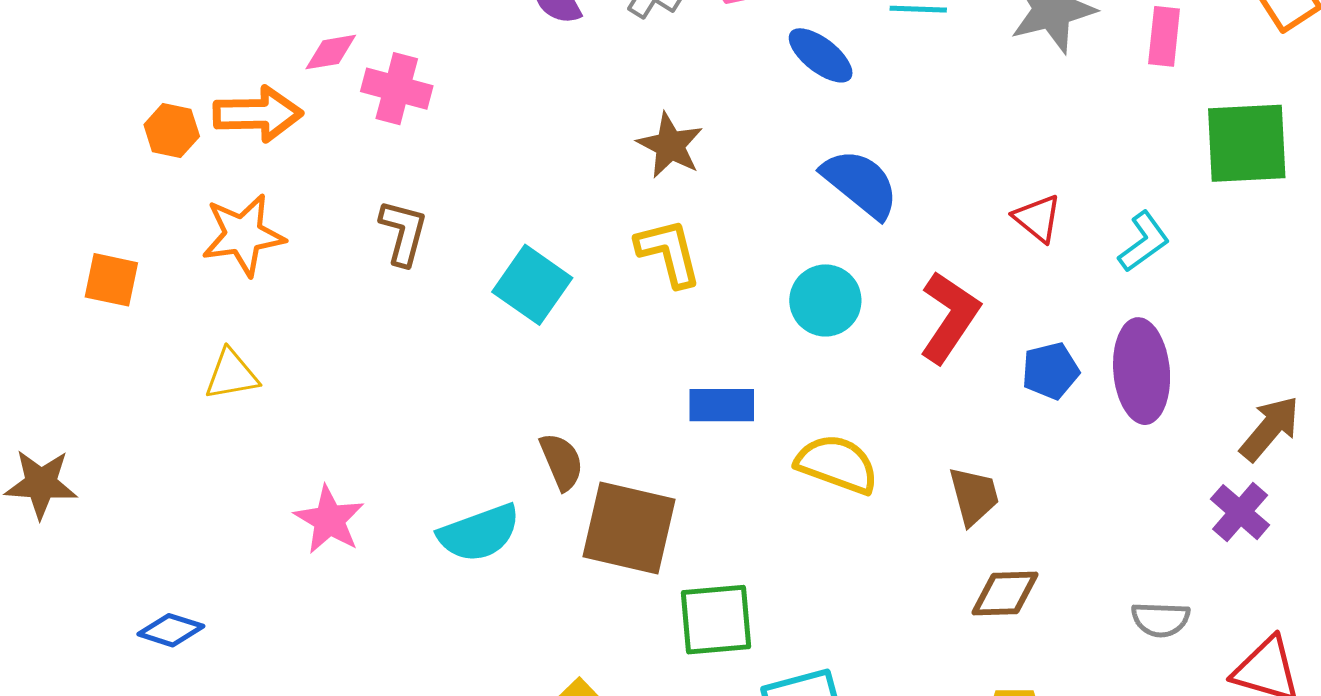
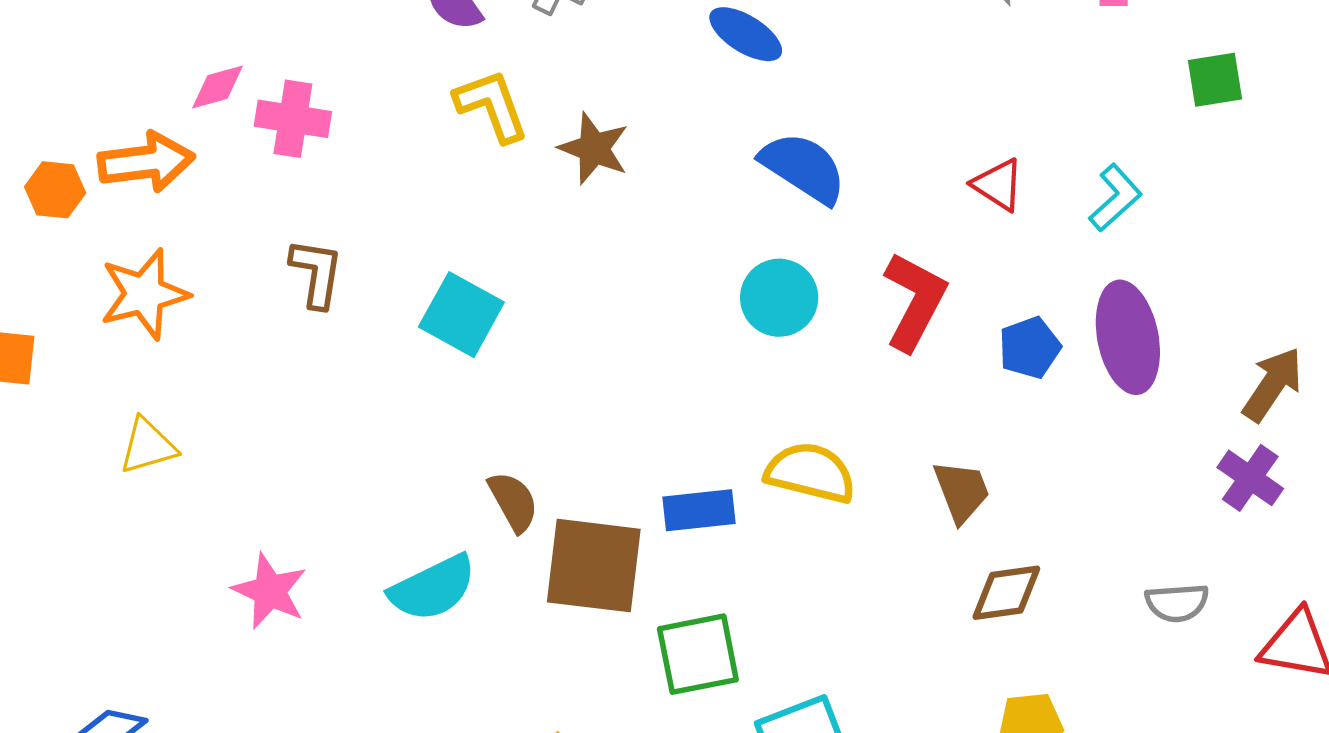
green square: (1247, 143) -> (1215, 80), size x0.6
yellow L-shape: (669, 253) -> (492, 106), moved
blue rectangle: (722, 405) -> (699, 510), moved

